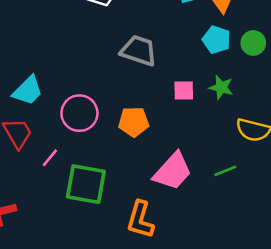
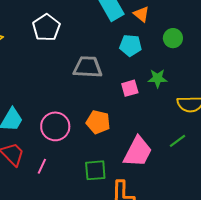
cyan pentagon: (216, 40) -> (131, 45), moved
orange pentagon: (134, 122) -> (98, 122), turned 30
green square: (86, 184) -> (95, 170), moved, size x0.7

